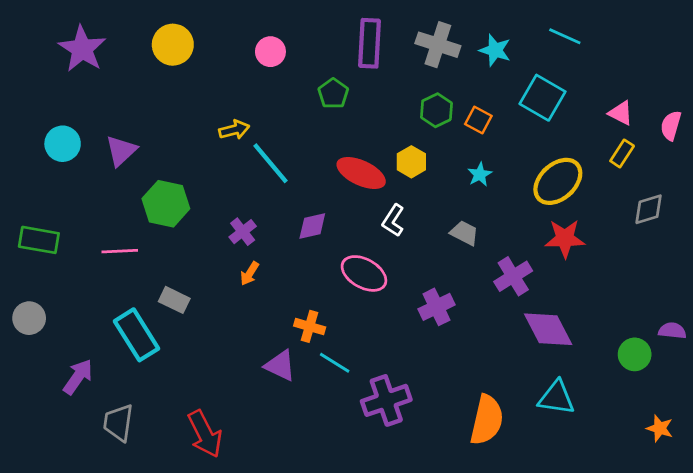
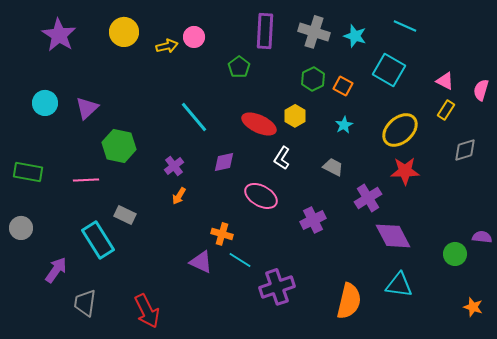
yellow arrow: (234, 130) -> (167, 46), moved

